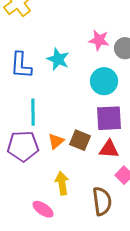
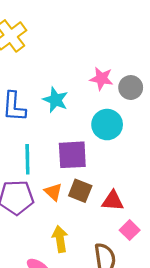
purple square: (109, 118) -> (72, 155), moved
orange triangle: (56, 141) -> (53, 192), turned -36

